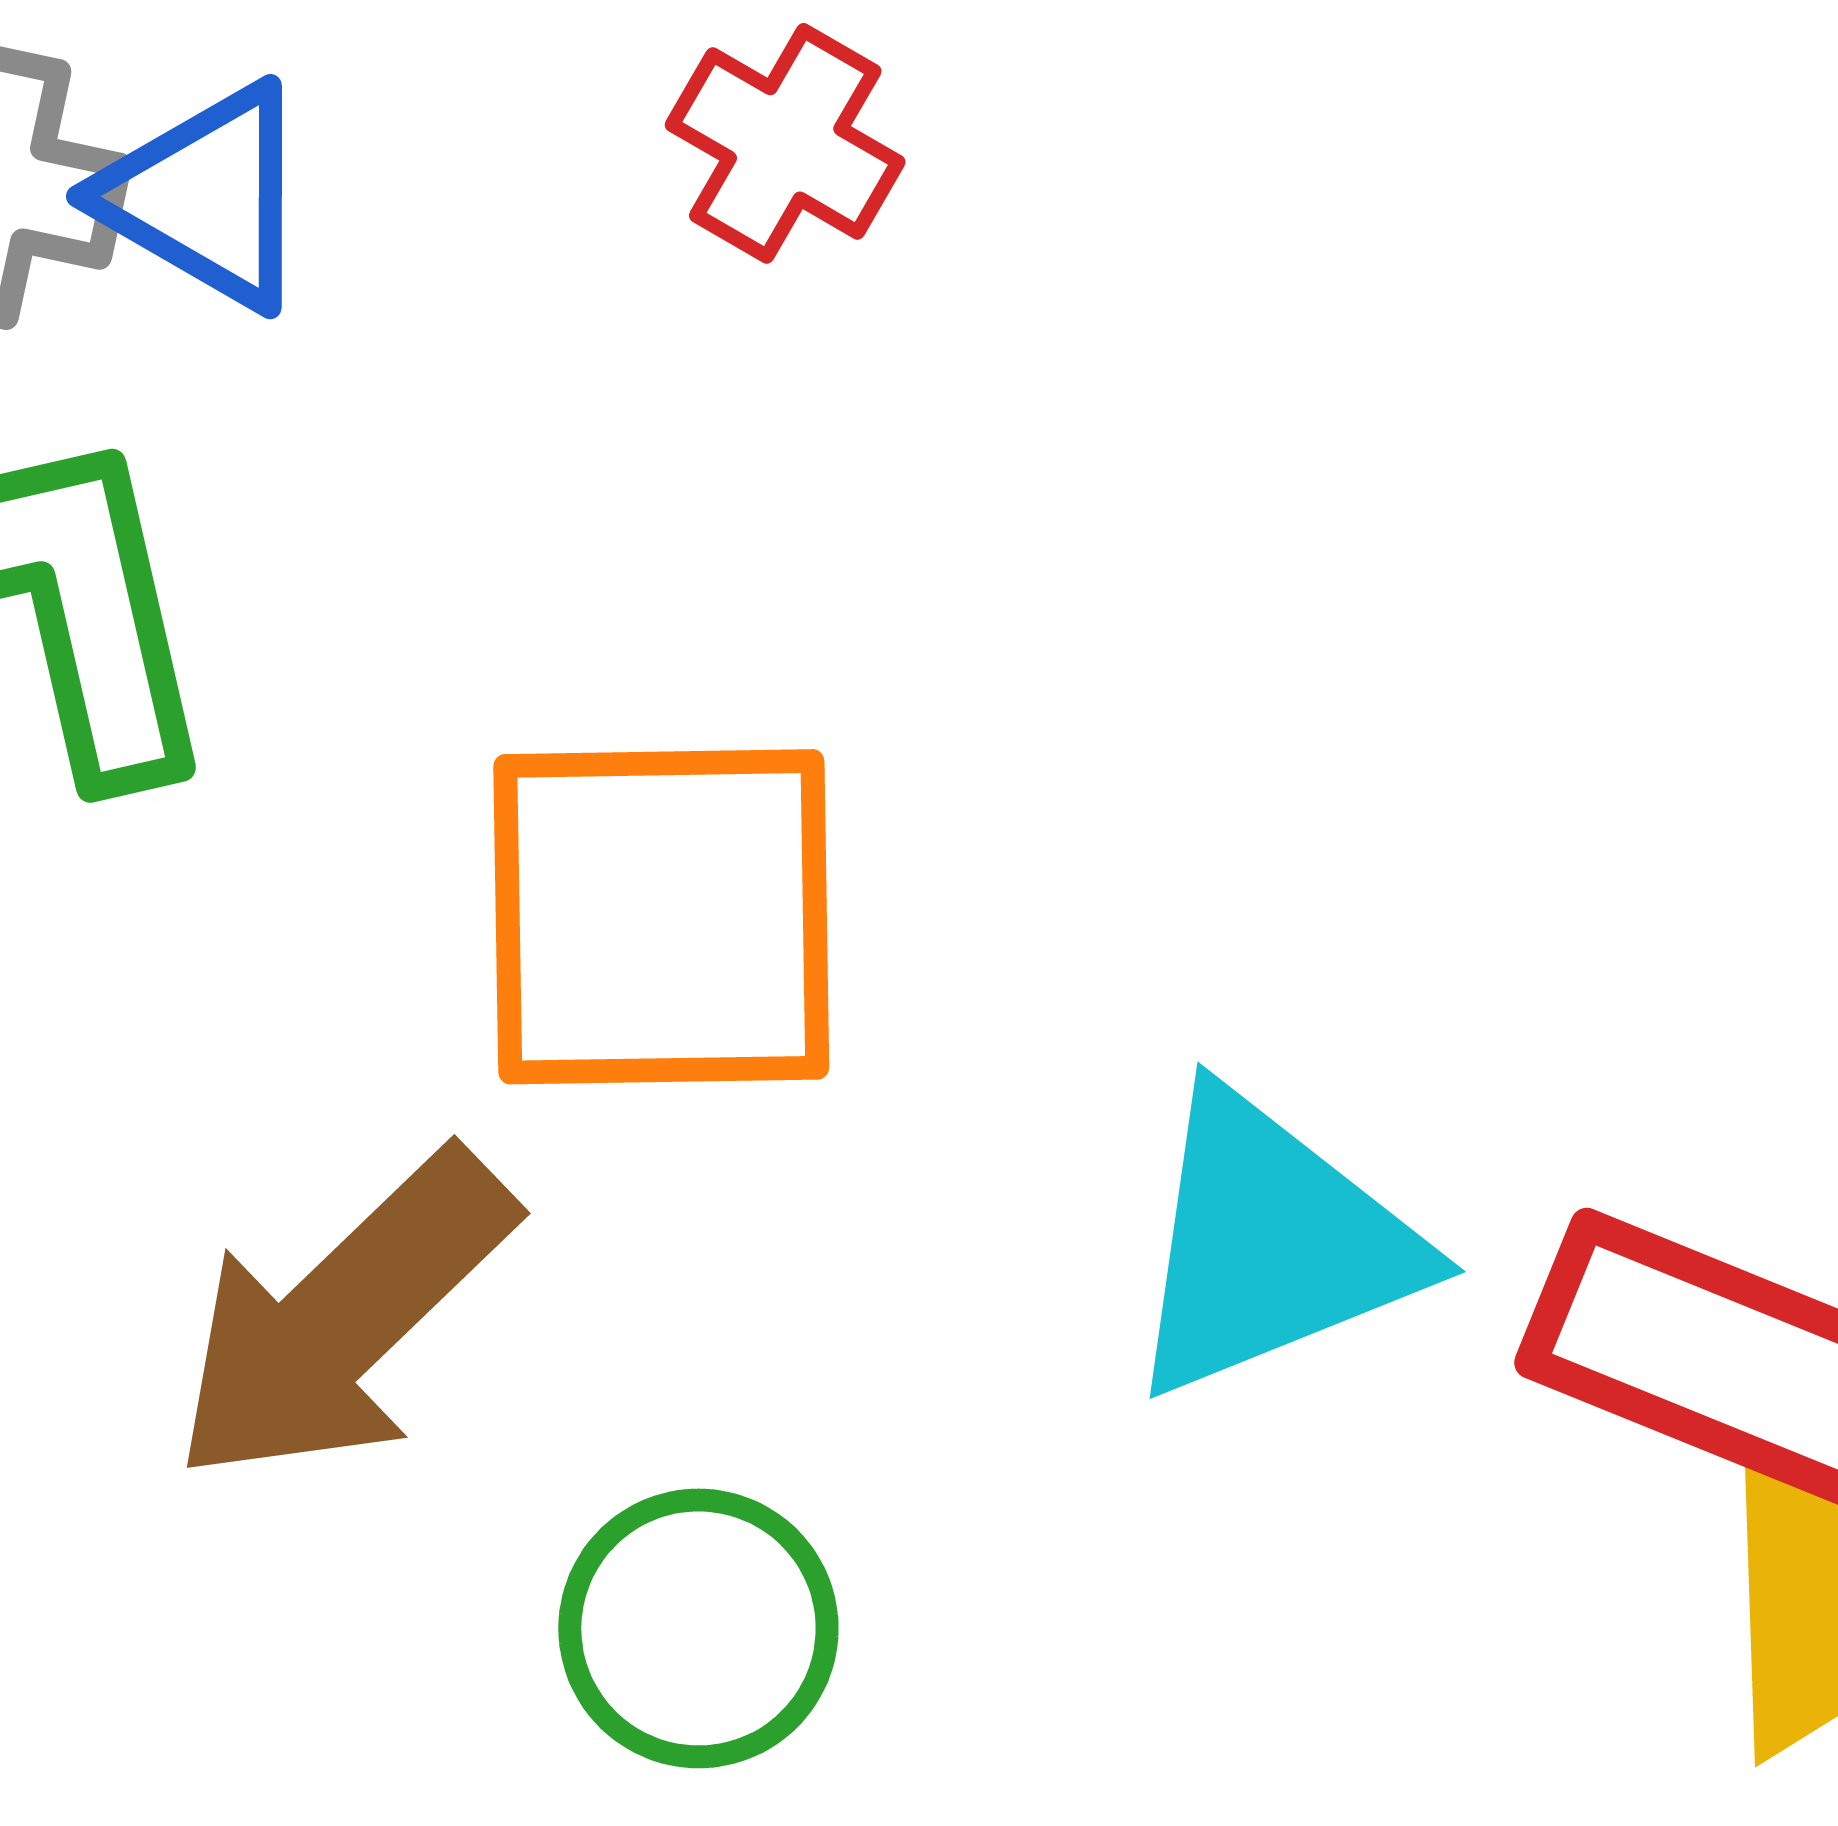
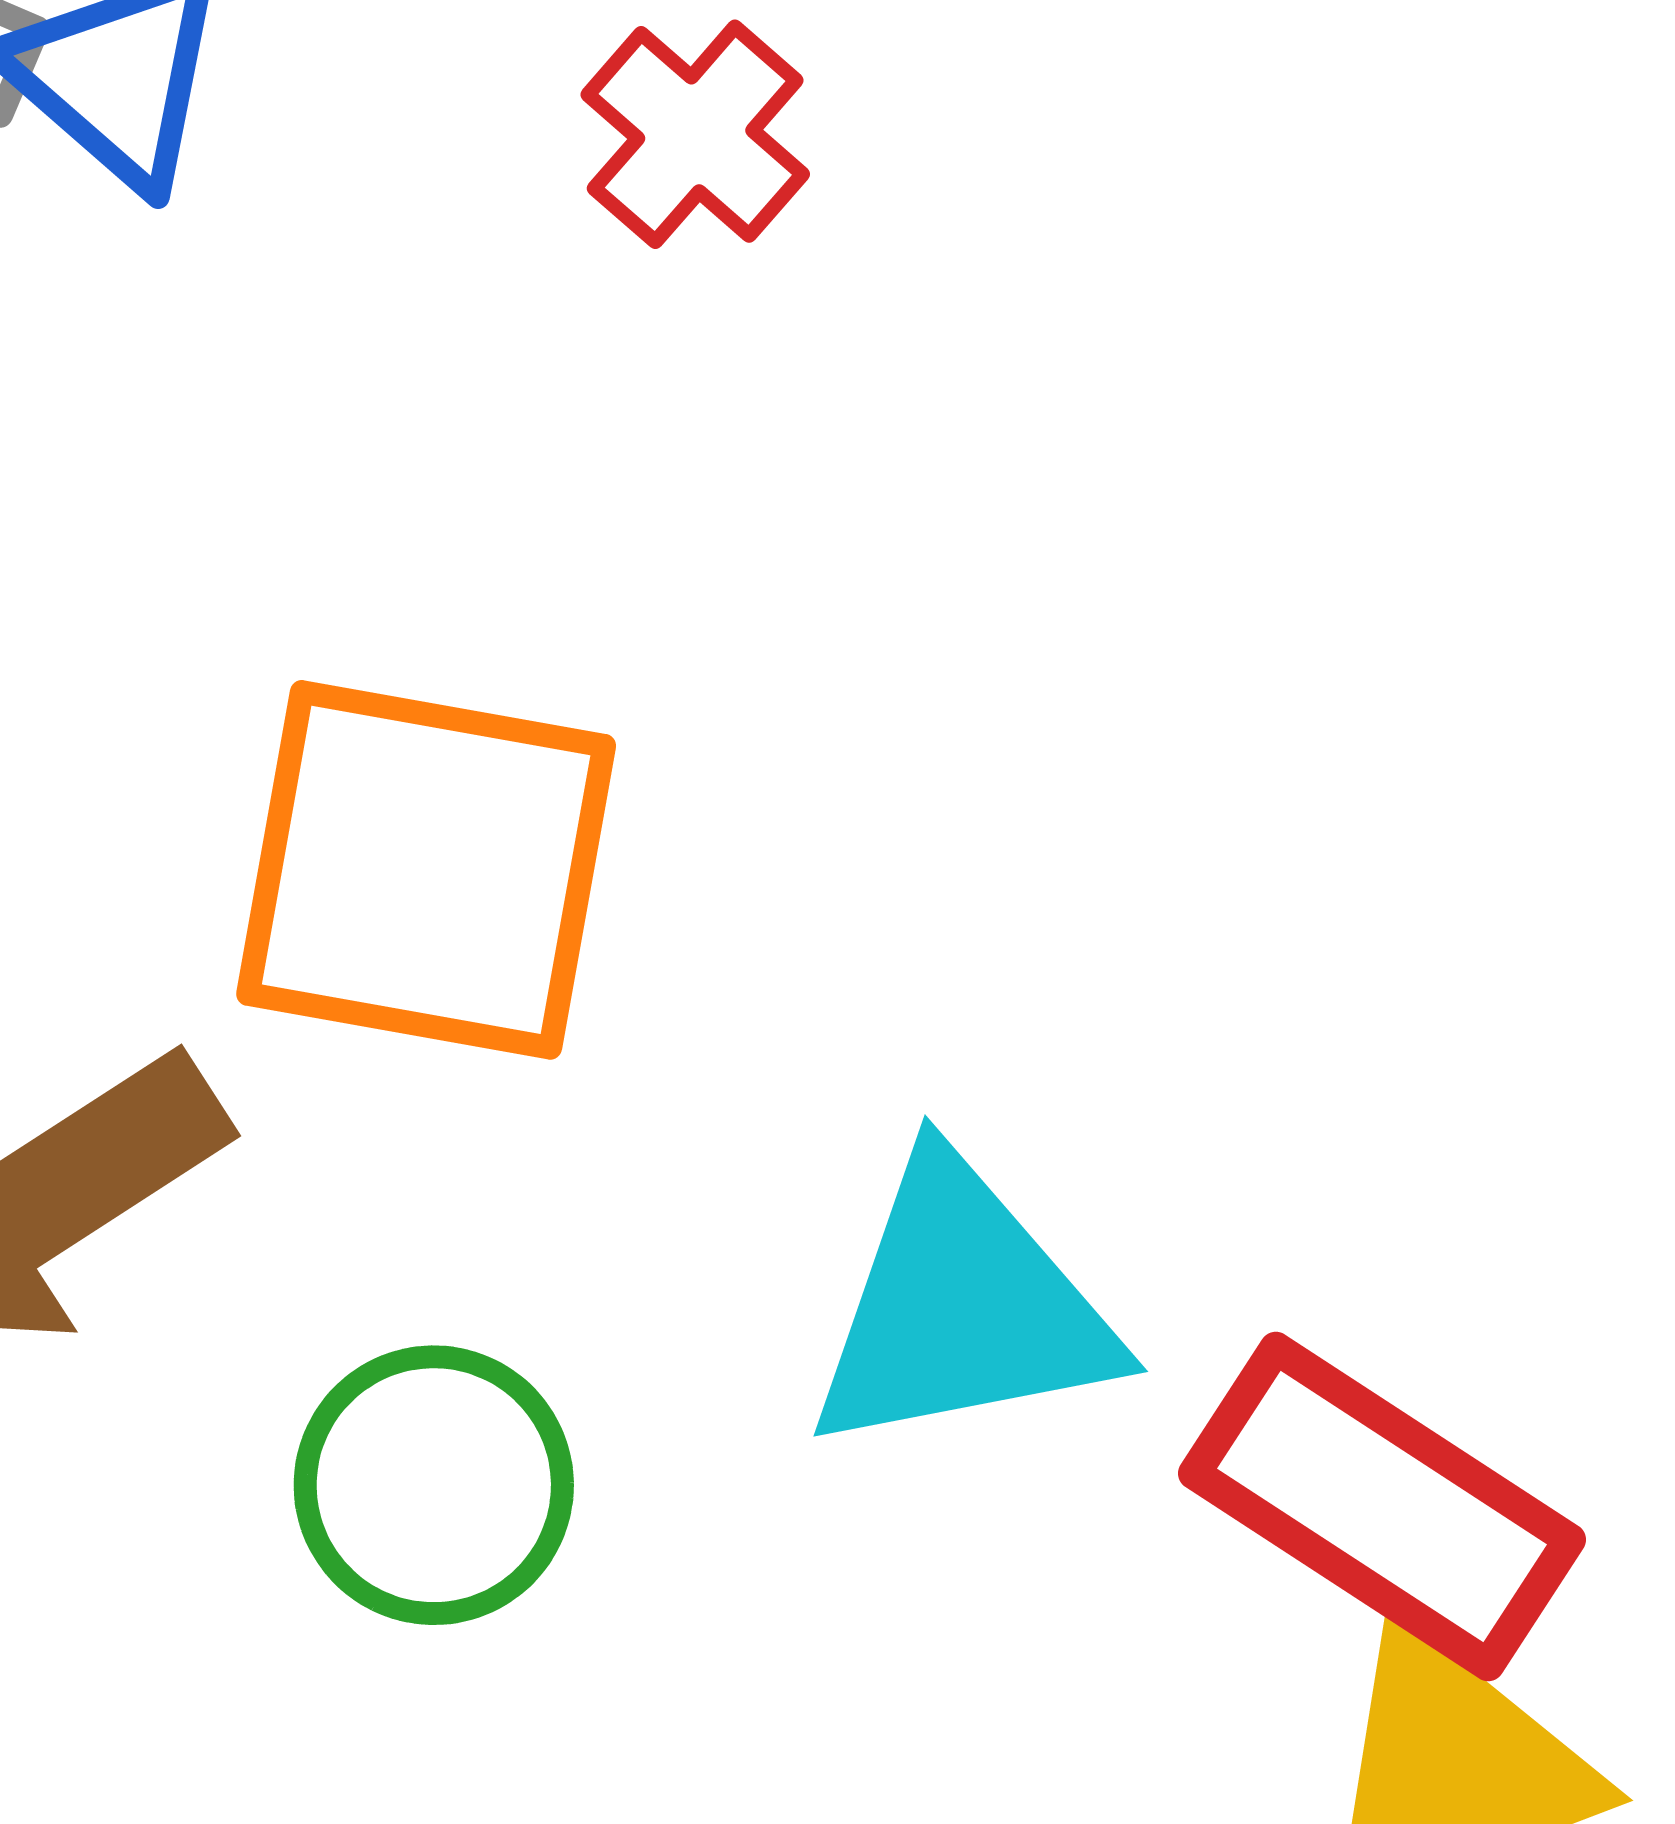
green circle: (698, 1628) -> (434, 1485), moved

